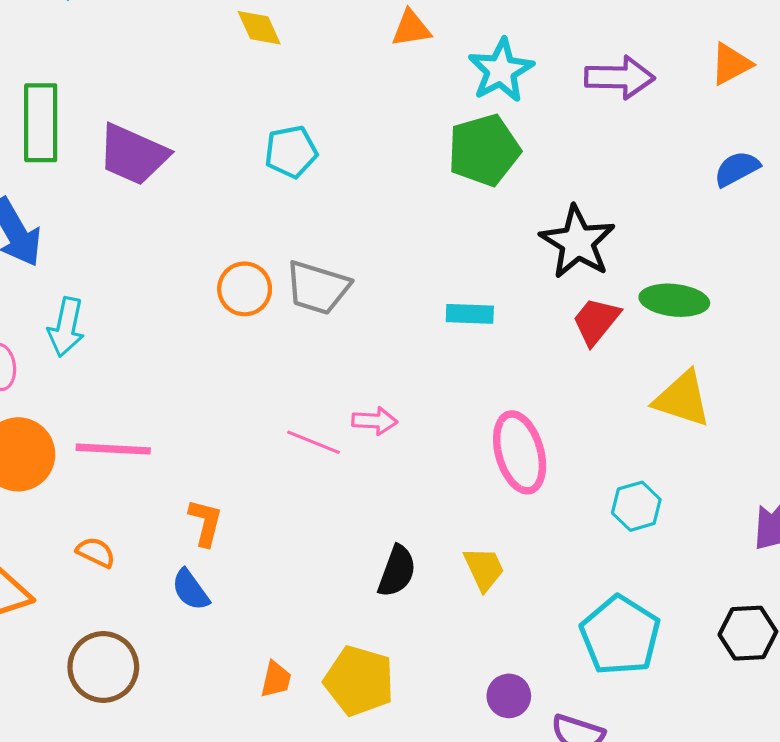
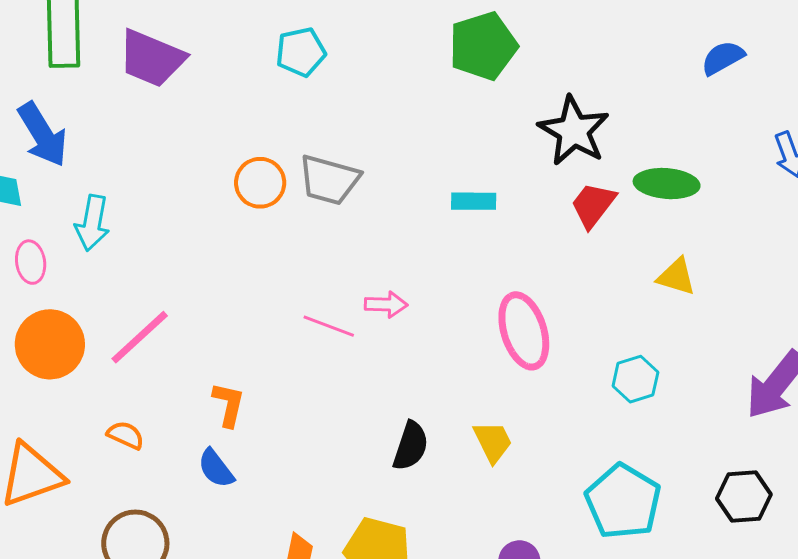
yellow triangle: (682, 399) -> (676, 277), size x0.7
pink line: (113, 449) -> (140, 337), turned -44

